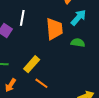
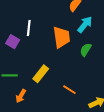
green semicircle: (78, 43) -> (86, 50), turned -64
orange line: (41, 83) -> (69, 90), moved

